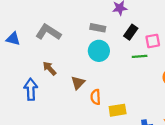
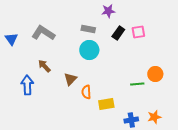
blue triangle: (13, 39) -> (11, 39), turned 40
pink square: (153, 41) -> (138, 32), moved
green line: (140, 56) -> (137, 84), moved

